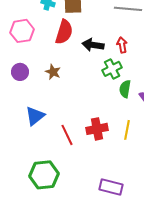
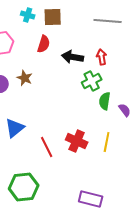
red semicircle: (64, 32) -> (44, 44), size x0.7
brown star: (53, 72) -> (25, 78), moved
red cross: (97, 129) -> (77, 141), turned 35

